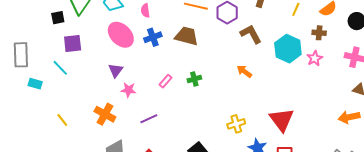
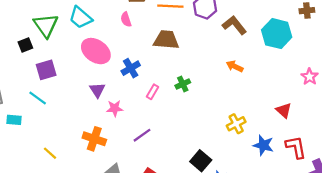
pink semicircle: (145, 11) -> (126, 19), moved
blue cross: (153, 37) -> (131, 68), moved
pink star: (315, 58) -> (310, 77), moved
red triangle: (282, 120) -> (284, 110), size x0.6

